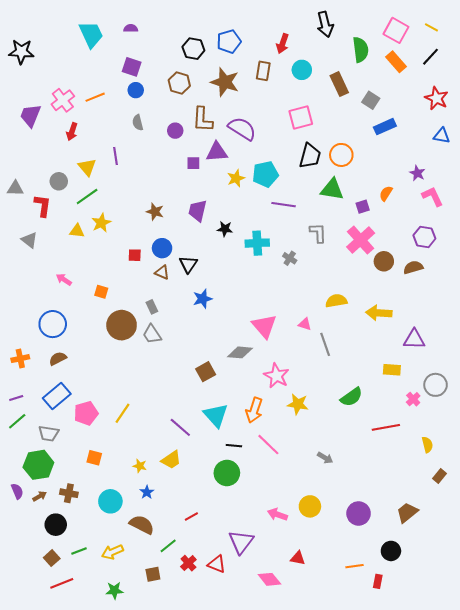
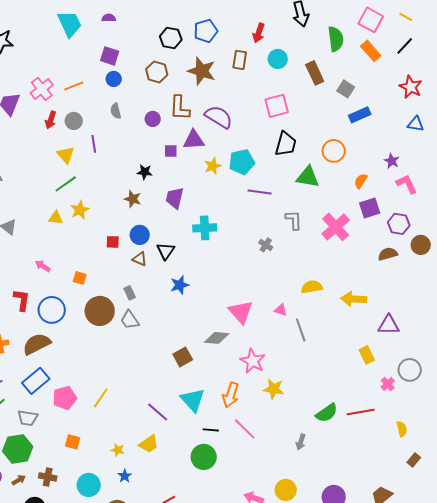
orange circle: (341, 155) -> (334, 151), moved
gray circle: (59, 181) -> (74, 121), moved
red L-shape: (43, 206) -> (22, 300), moved
purple square: (363, 207) -> (370, 208), moved, size x1.5
black star: (225, 229) -> (145, 172), moved
cyan cross: (257, 243) -> (205, 228), moved
brown circle: (384, 261) -> (421, 245), moved
blue circle: (53, 324) -> (52, 310), moved
brown semicircle: (58, 359) -> (37, 344), size x1.6
yellow rectangle: (392, 370) -> (367, 355), turned 60
green semicircle: (351, 397) -> (327, 413), moved
gray arrow: (325, 458) -> (301, 442), turned 77

